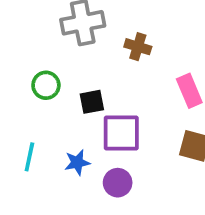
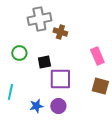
brown cross: (138, 47) -> (60, 32), moved
blue star: (77, 162) -> (36, 106), moved

